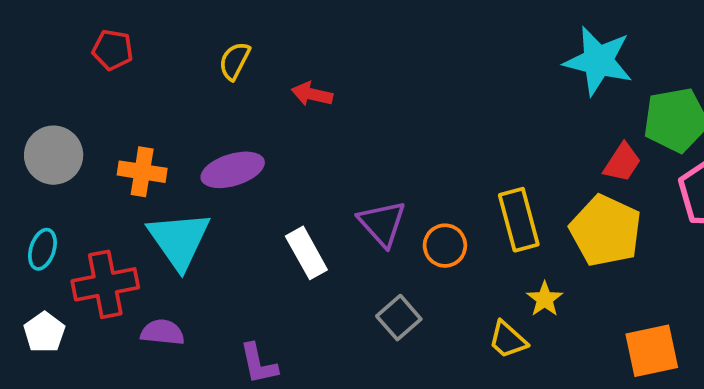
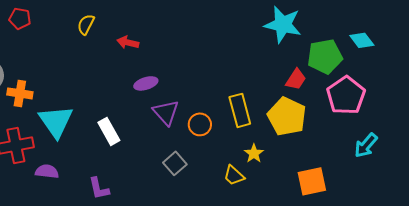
purple ellipse: (233, 170) -> (146, 83), moved, size x0.7
orange cross: (142, 172) -> (20, 93), moved
white rectangle: (306, 253) -> (109, 131), moved

